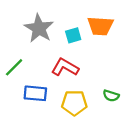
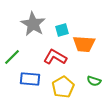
orange trapezoid: (100, 26) -> (84, 44), moved
yellow pentagon: (74, 103) -> (63, 87), turned -30

